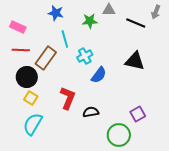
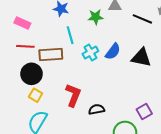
brown rectangle: (46, 58) -> (51, 55), turned 50
blue semicircle: (99, 75) -> (113, 51), moved

